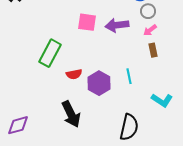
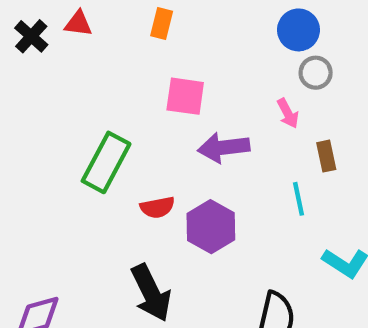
purple arrow: (117, 25) -> (224, 147), moved
pink arrow: (150, 30) -> (288, 113), moved, turned -80
cyan line: (129, 76) -> (298, 199), moved

